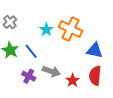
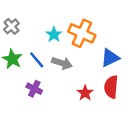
blue triangle: (95, 50) -> (110, 58), turned -36
gray arrow: (51, 71) -> (62, 63), moved

